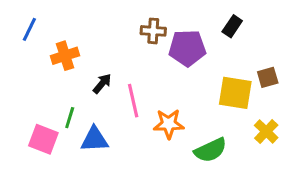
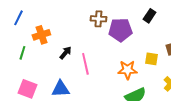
yellow square: (235, 93) -> (151, 59), size x0.6
green line: (70, 118) -> (22, 53), moved
orange star: (169, 124) -> (127, 70), moved

